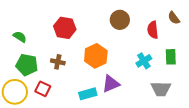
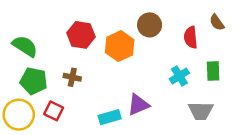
green semicircle: (20, 37) -> (25, 46), size x1.5
orange hexagon: (96, 56) -> (120, 46), moved

